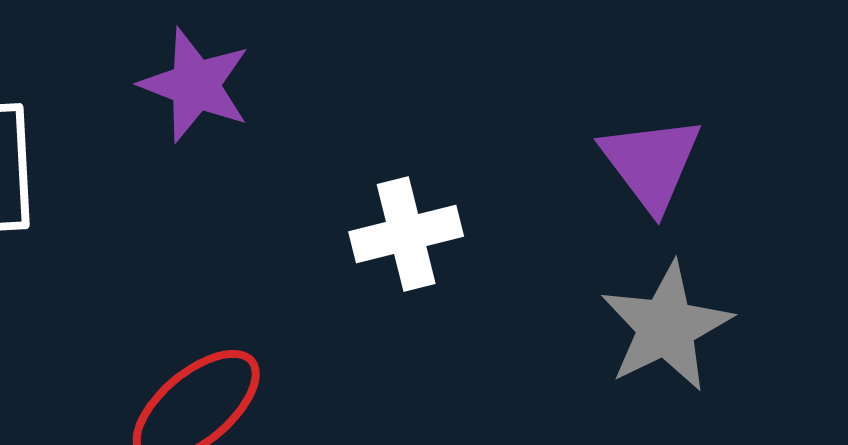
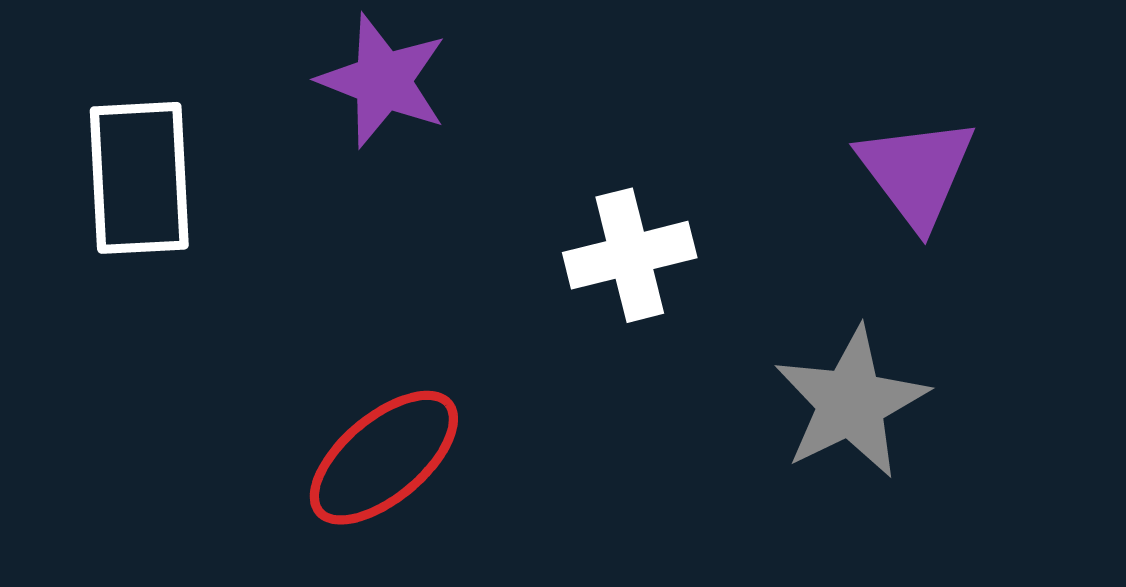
gray star: (666, 327) -> (851, 403), moved

